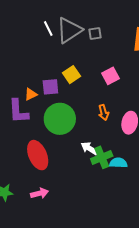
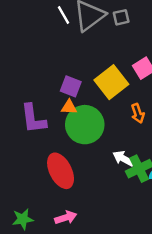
yellow square: (72, 75) -> (111, 82), moved, size x1.5
purple square: (50, 87) -> (71, 86), turned 30
orange triangle: (31, 94) -> (69, 107), moved, turned 32

